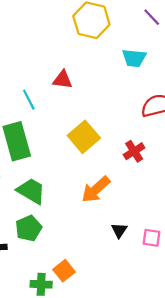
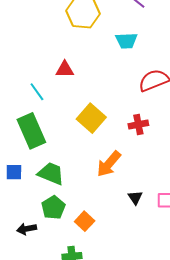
red cross: (134, 151) -> (138, 125), turned 30
orange square: (64, 271) -> (85, 221), moved

